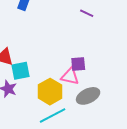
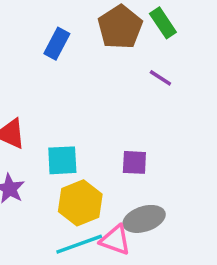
cyan square: (21, 71) -> (62, 160), moved
pink triangle: (70, 76) -> (115, 240), moved

